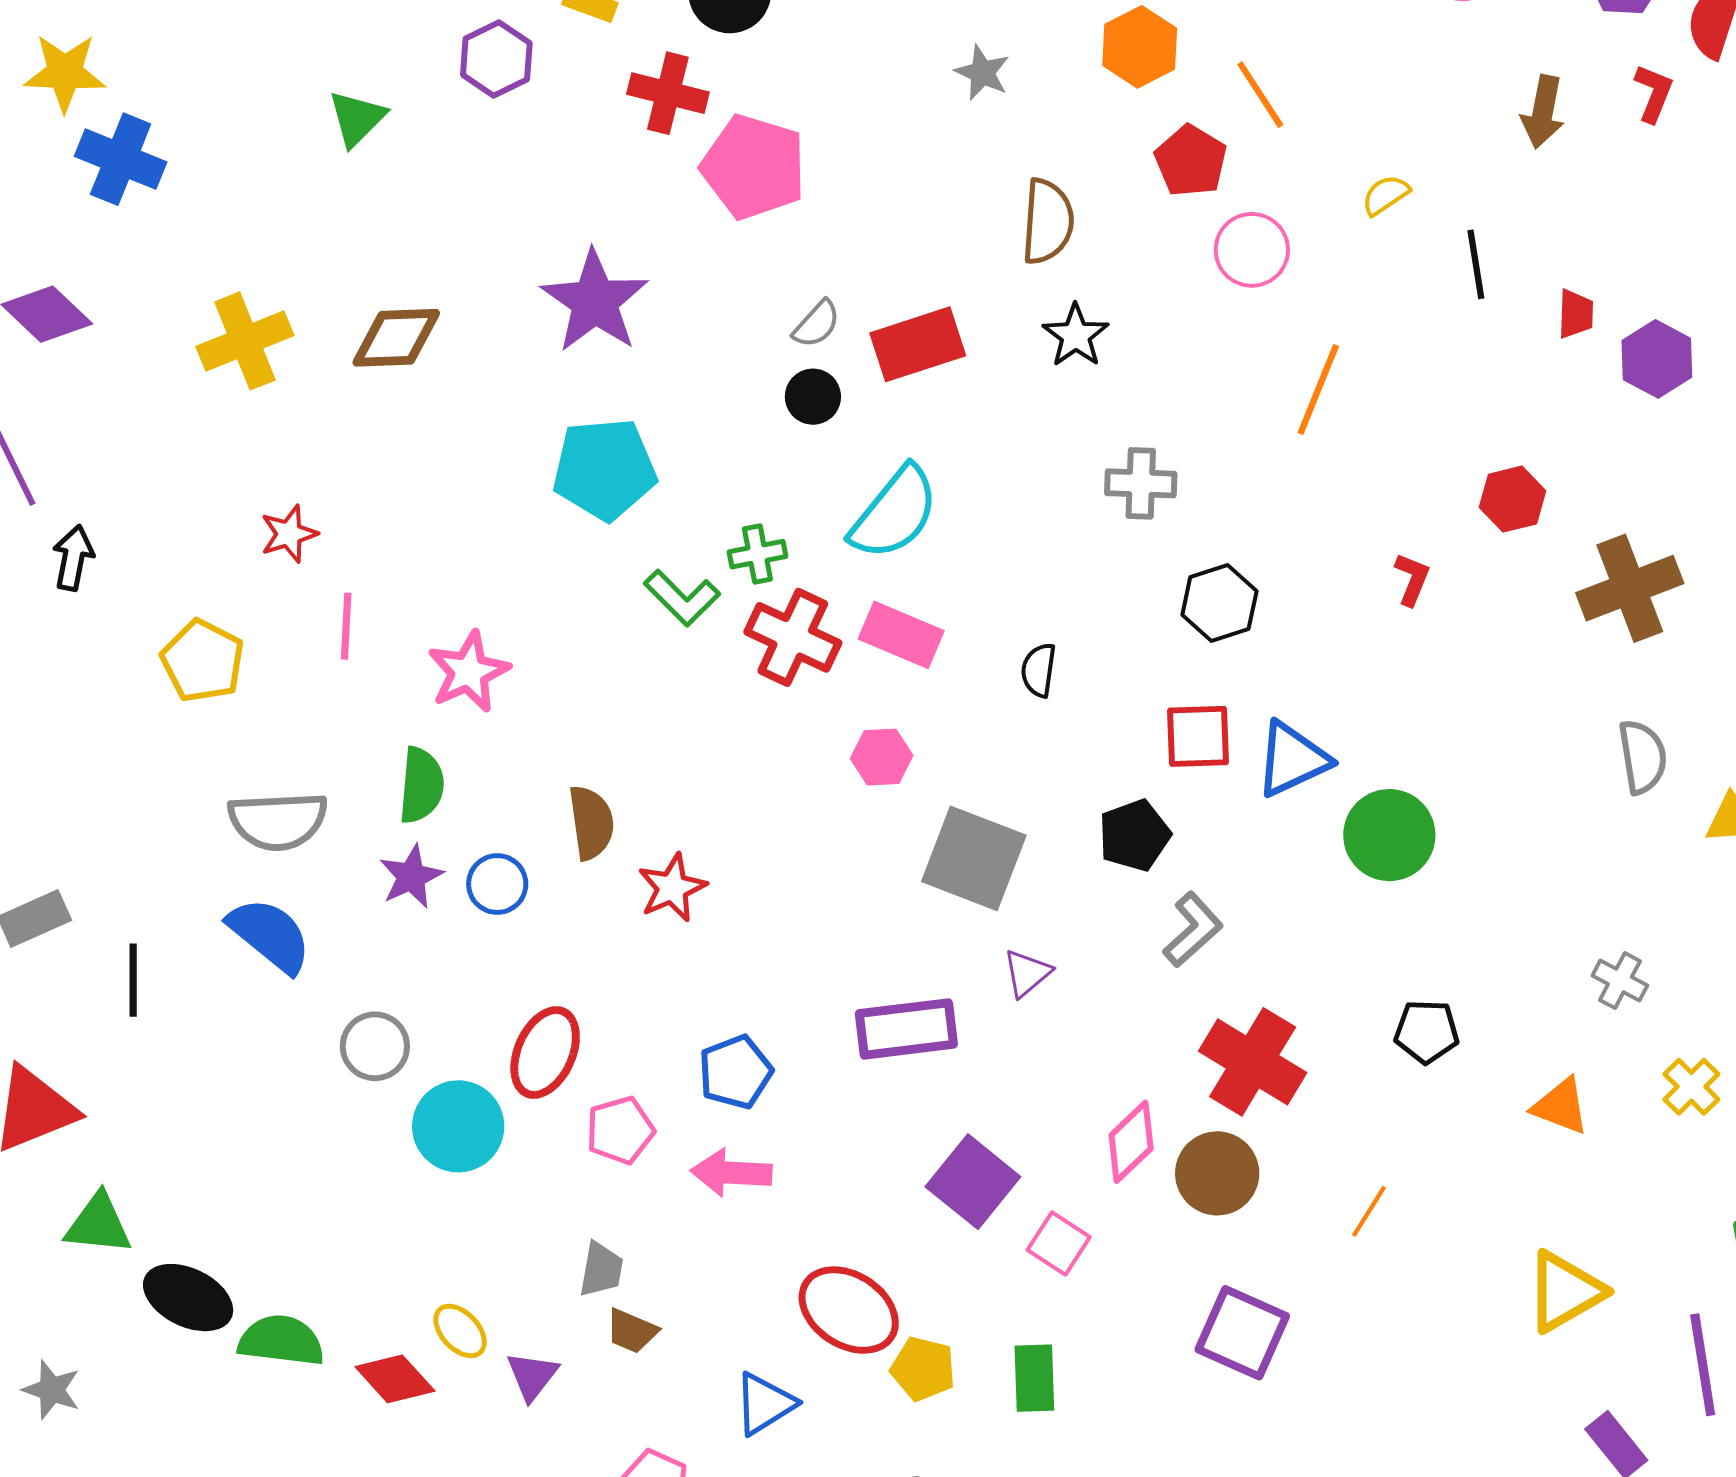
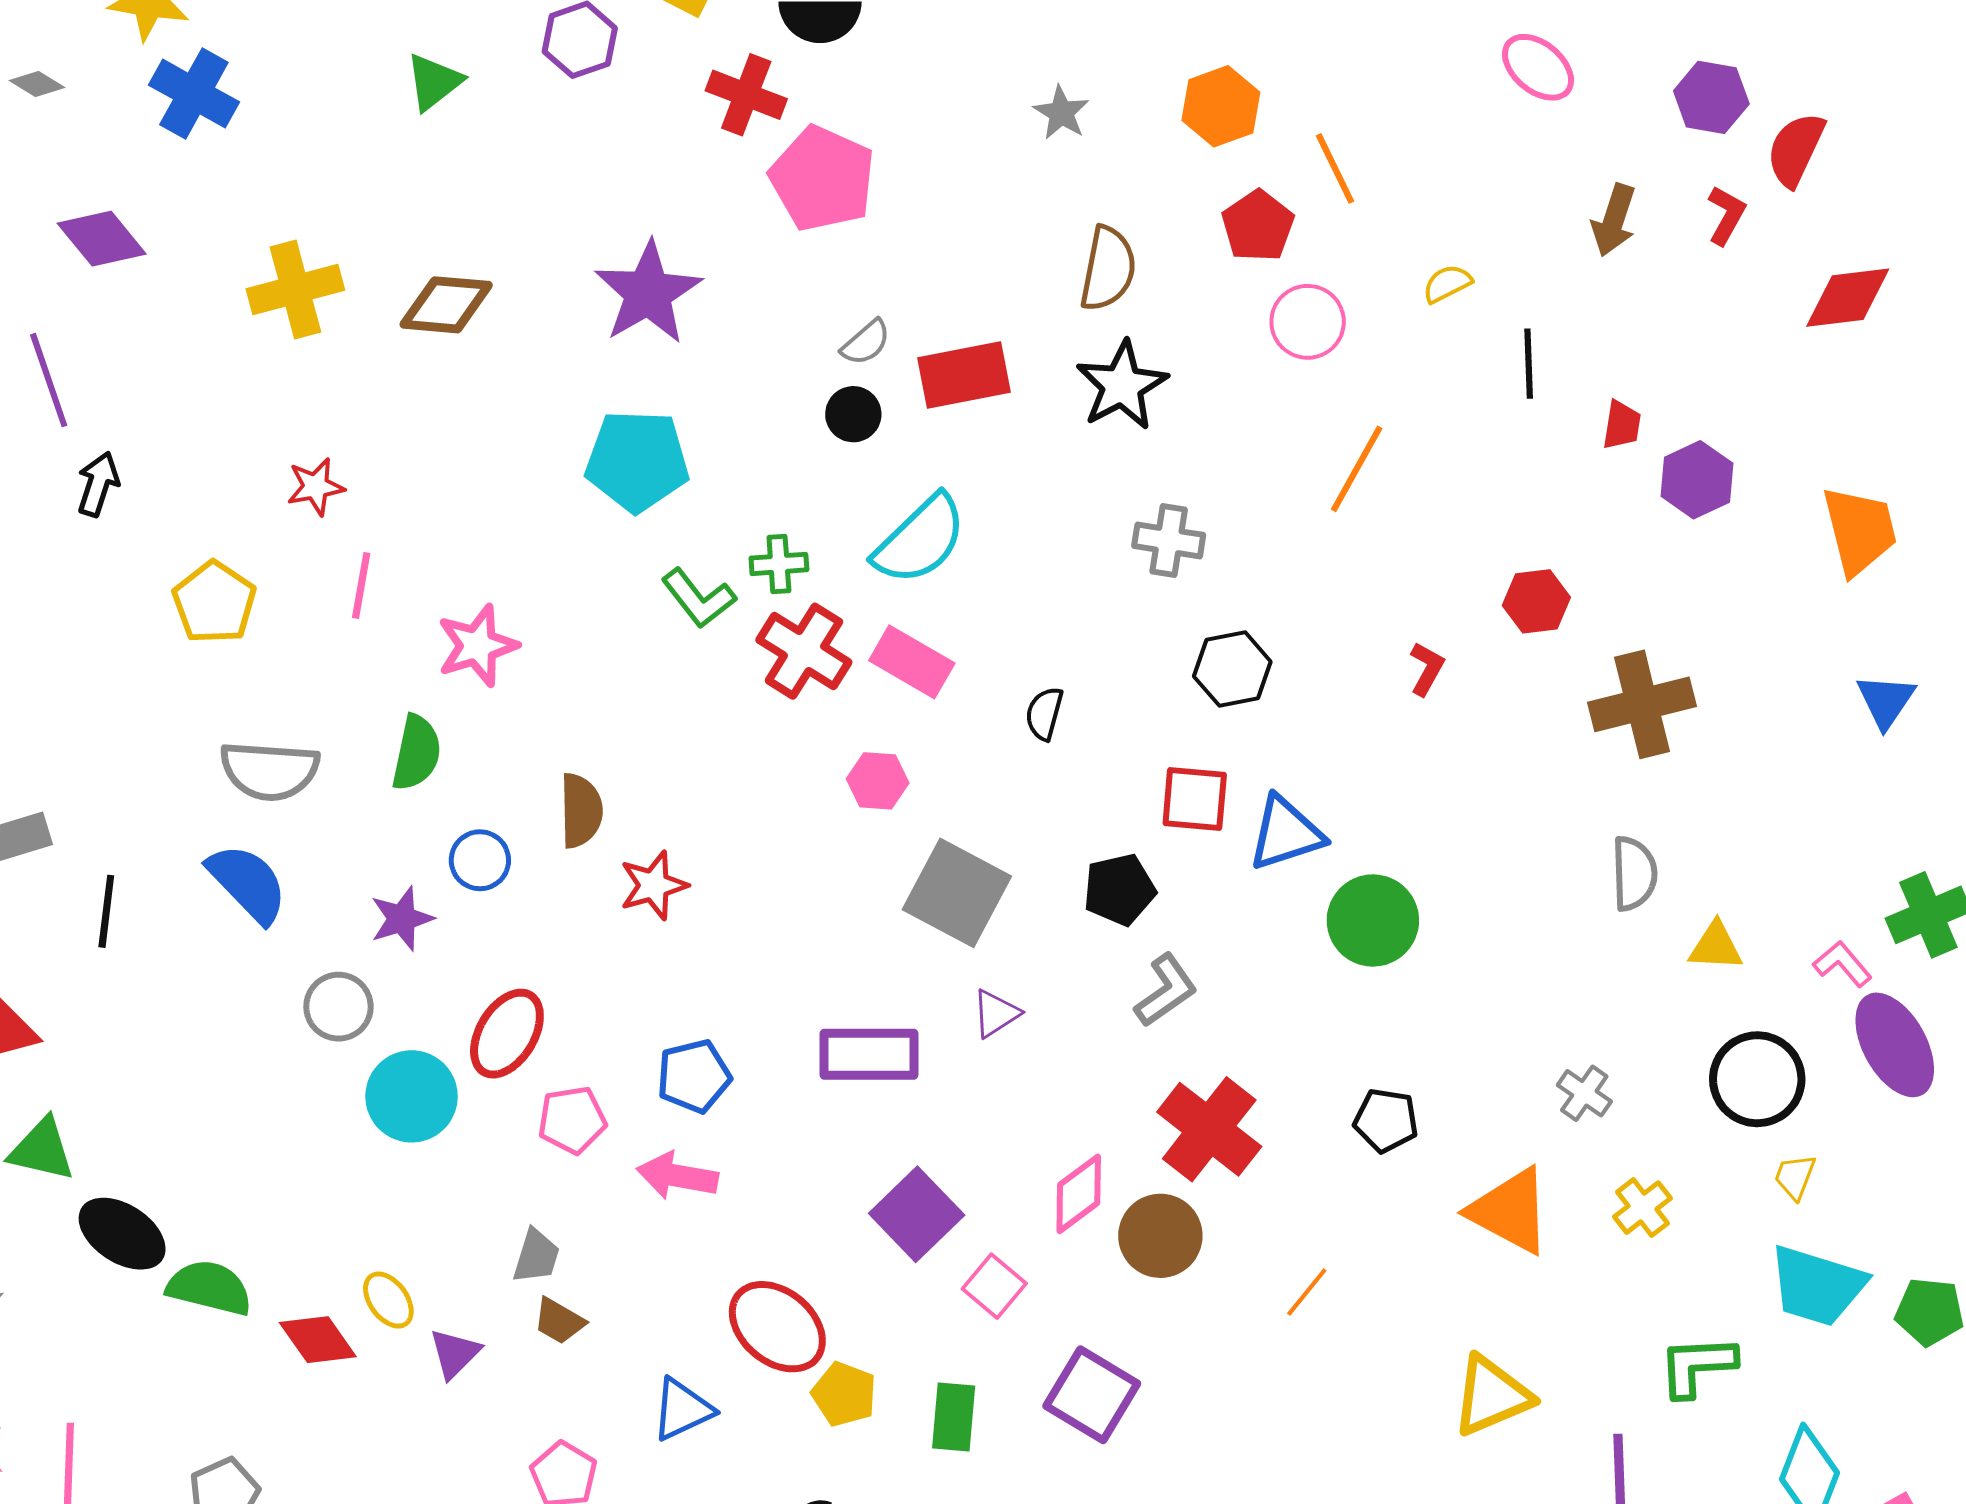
black star: (1076, 336) -> (1122, 386), size x1.4
purple star: (411, 876) -> (402, 919), moved
orange triangle: (1561, 1106) -> (1510, 1211), size x1.5
purple square: (1242, 1333) -> (1092, 1395), moved

